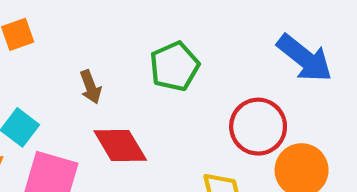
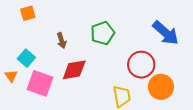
red diamond: (120, 146) -> (74, 70), turned -72

